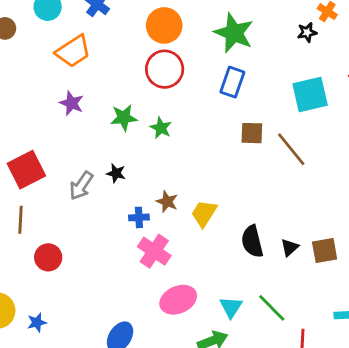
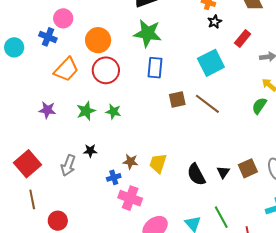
black star: (307, 32) -> (215, 22), moved
orange trapezoid: (73, 51) -> (66, 69), moved
green line: (272, 308) -> (221, 217), turned 30

